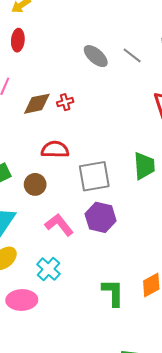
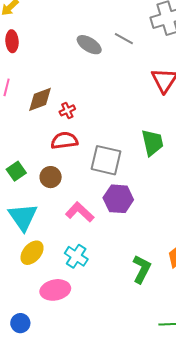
red cross: (65, 102) -> (67, 110), moved
gray square: (94, 176) -> (106, 160), turned 32
green L-shape: (113, 293) -> (142, 269), turned 36

